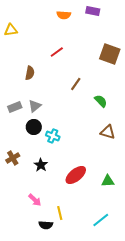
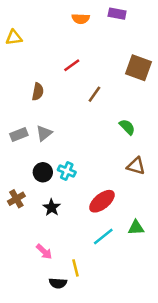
brown line: (76, 84) -> (94, 94), moved
black circle: (34, 127) -> (43, 172), moved
red ellipse: (76, 175) -> (102, 201), moved
cyan line: (101, 220) -> (103, 236), moved

